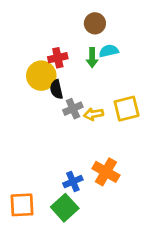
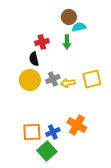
cyan semicircle: (109, 51) -> (79, 27), moved
yellow circle: (41, 76) -> (30, 80), moved
black semicircle: (56, 89) -> (34, 59), moved
orange square: (22, 205) -> (32, 132), moved

